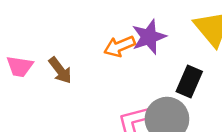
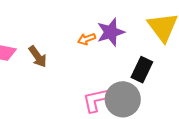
orange arrow: (119, 46) -> (87, 39), size x0.7

